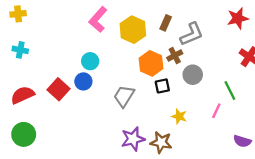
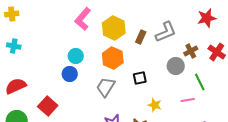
brown rectangle: (166, 23) -> (141, 37), moved
brown cross: (175, 56) -> (191, 51), moved
orange hexagon: (151, 63) -> (113, 58), moved
gray circle: (193, 75) -> (176, 66), moved
red square: (59, 89) -> (48, 106), moved
pink line: (216, 111) -> (188, 100), turned 56

